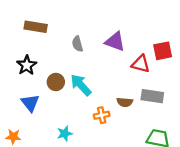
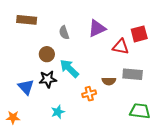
purple triangle: (115, 41) -> (97, 28), turned -42
black star: (27, 65) -> (48, 79), moved, turned 30
brown circle: (56, 82) -> (47, 54), moved

